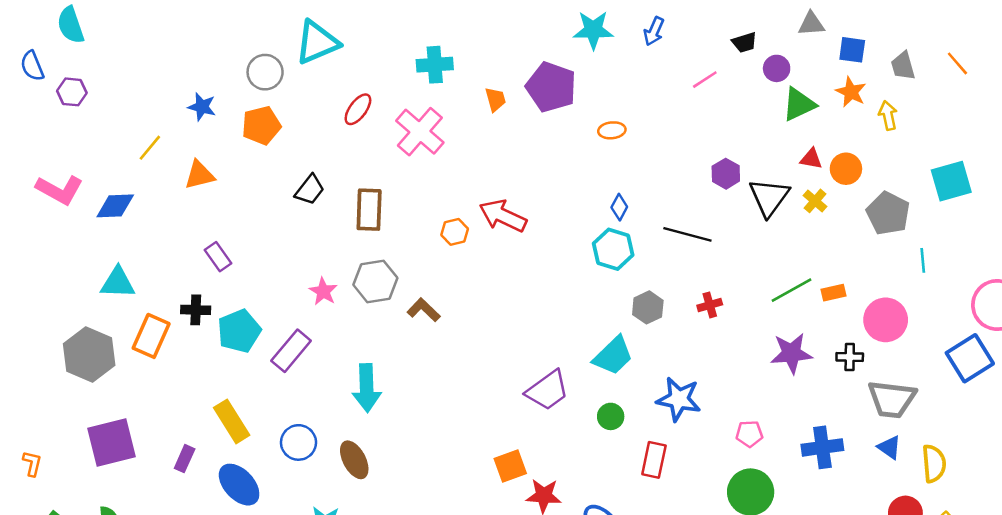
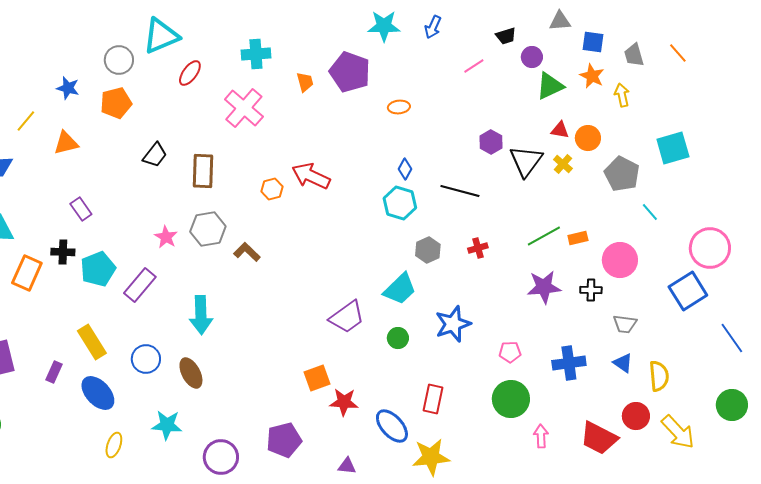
red ellipse: (358, 109) -> (190, 73), moved
cyan line: (923, 260) -> (650, 212), turned -36
blue star: (679, 399) -> (453, 324), turned -30
gray trapezoid: (892, 399) -> (625, 324), size x0.6
red rectangle: (654, 460) -> (433, 399), moved

